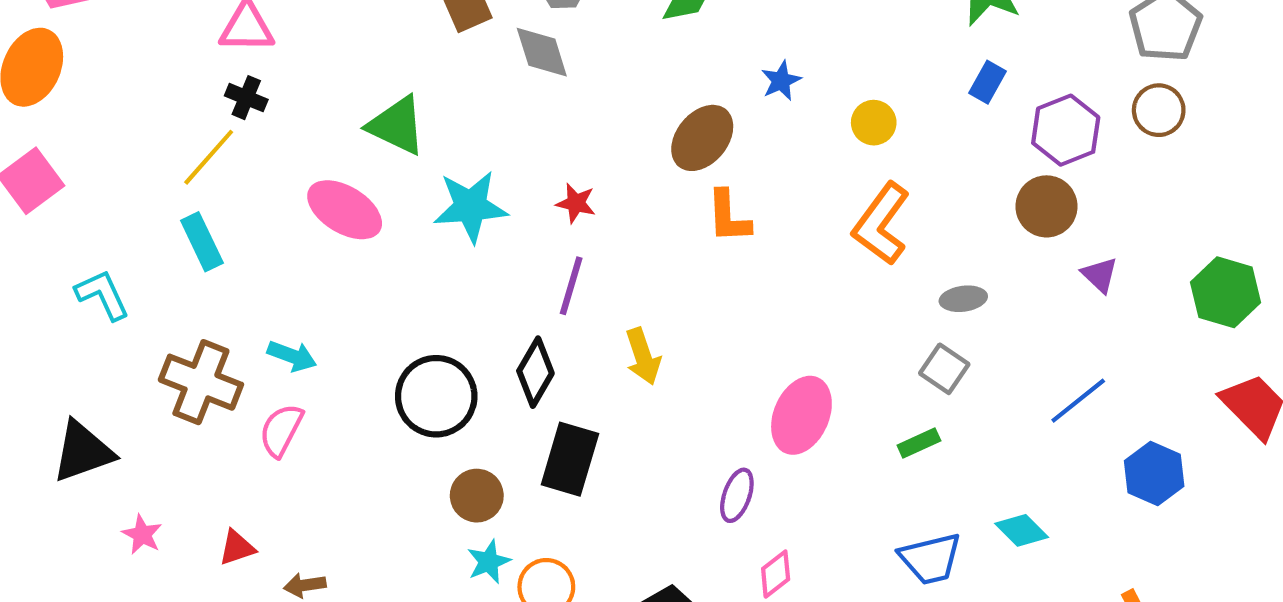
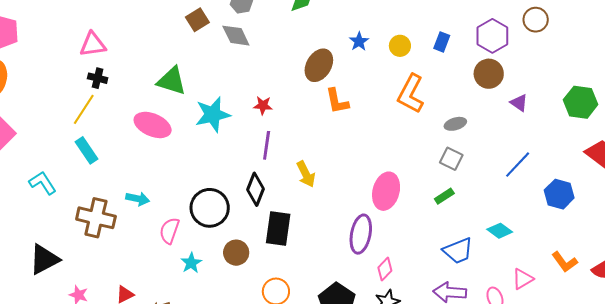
blue star: (781, 81) -> (359, 41), moved
blue rectangle: (988, 82) -> (442, 42), moved
pink semicircle: (281, 430) -> (169, 231), moved
purple ellipse: (737, 495) -> (361, 234), size x1.5
cyan star: (489, 562) -> (191, 263), moved

